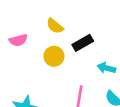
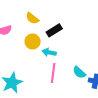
cyan arrow: (106, 68) -> (49, 52), moved

